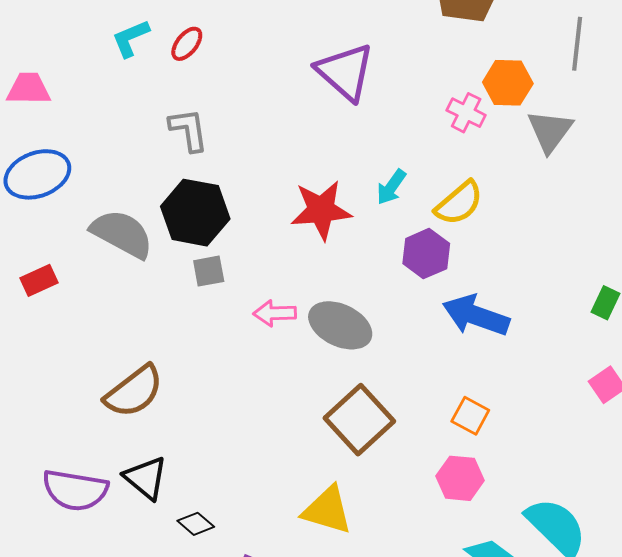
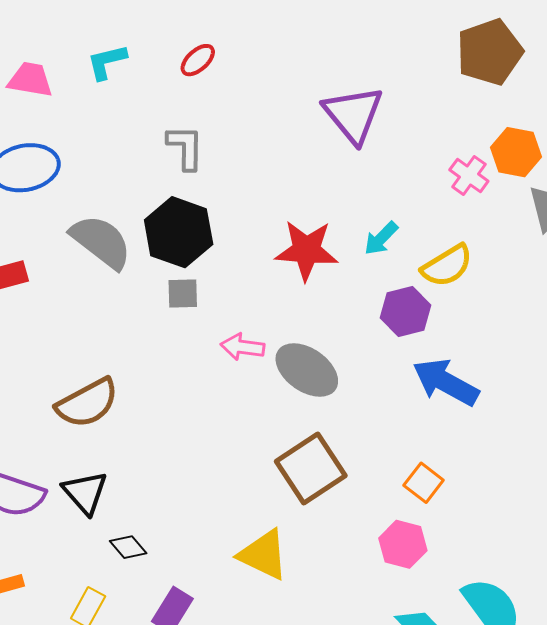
cyan L-shape: (130, 38) -> (107, 62), moved

